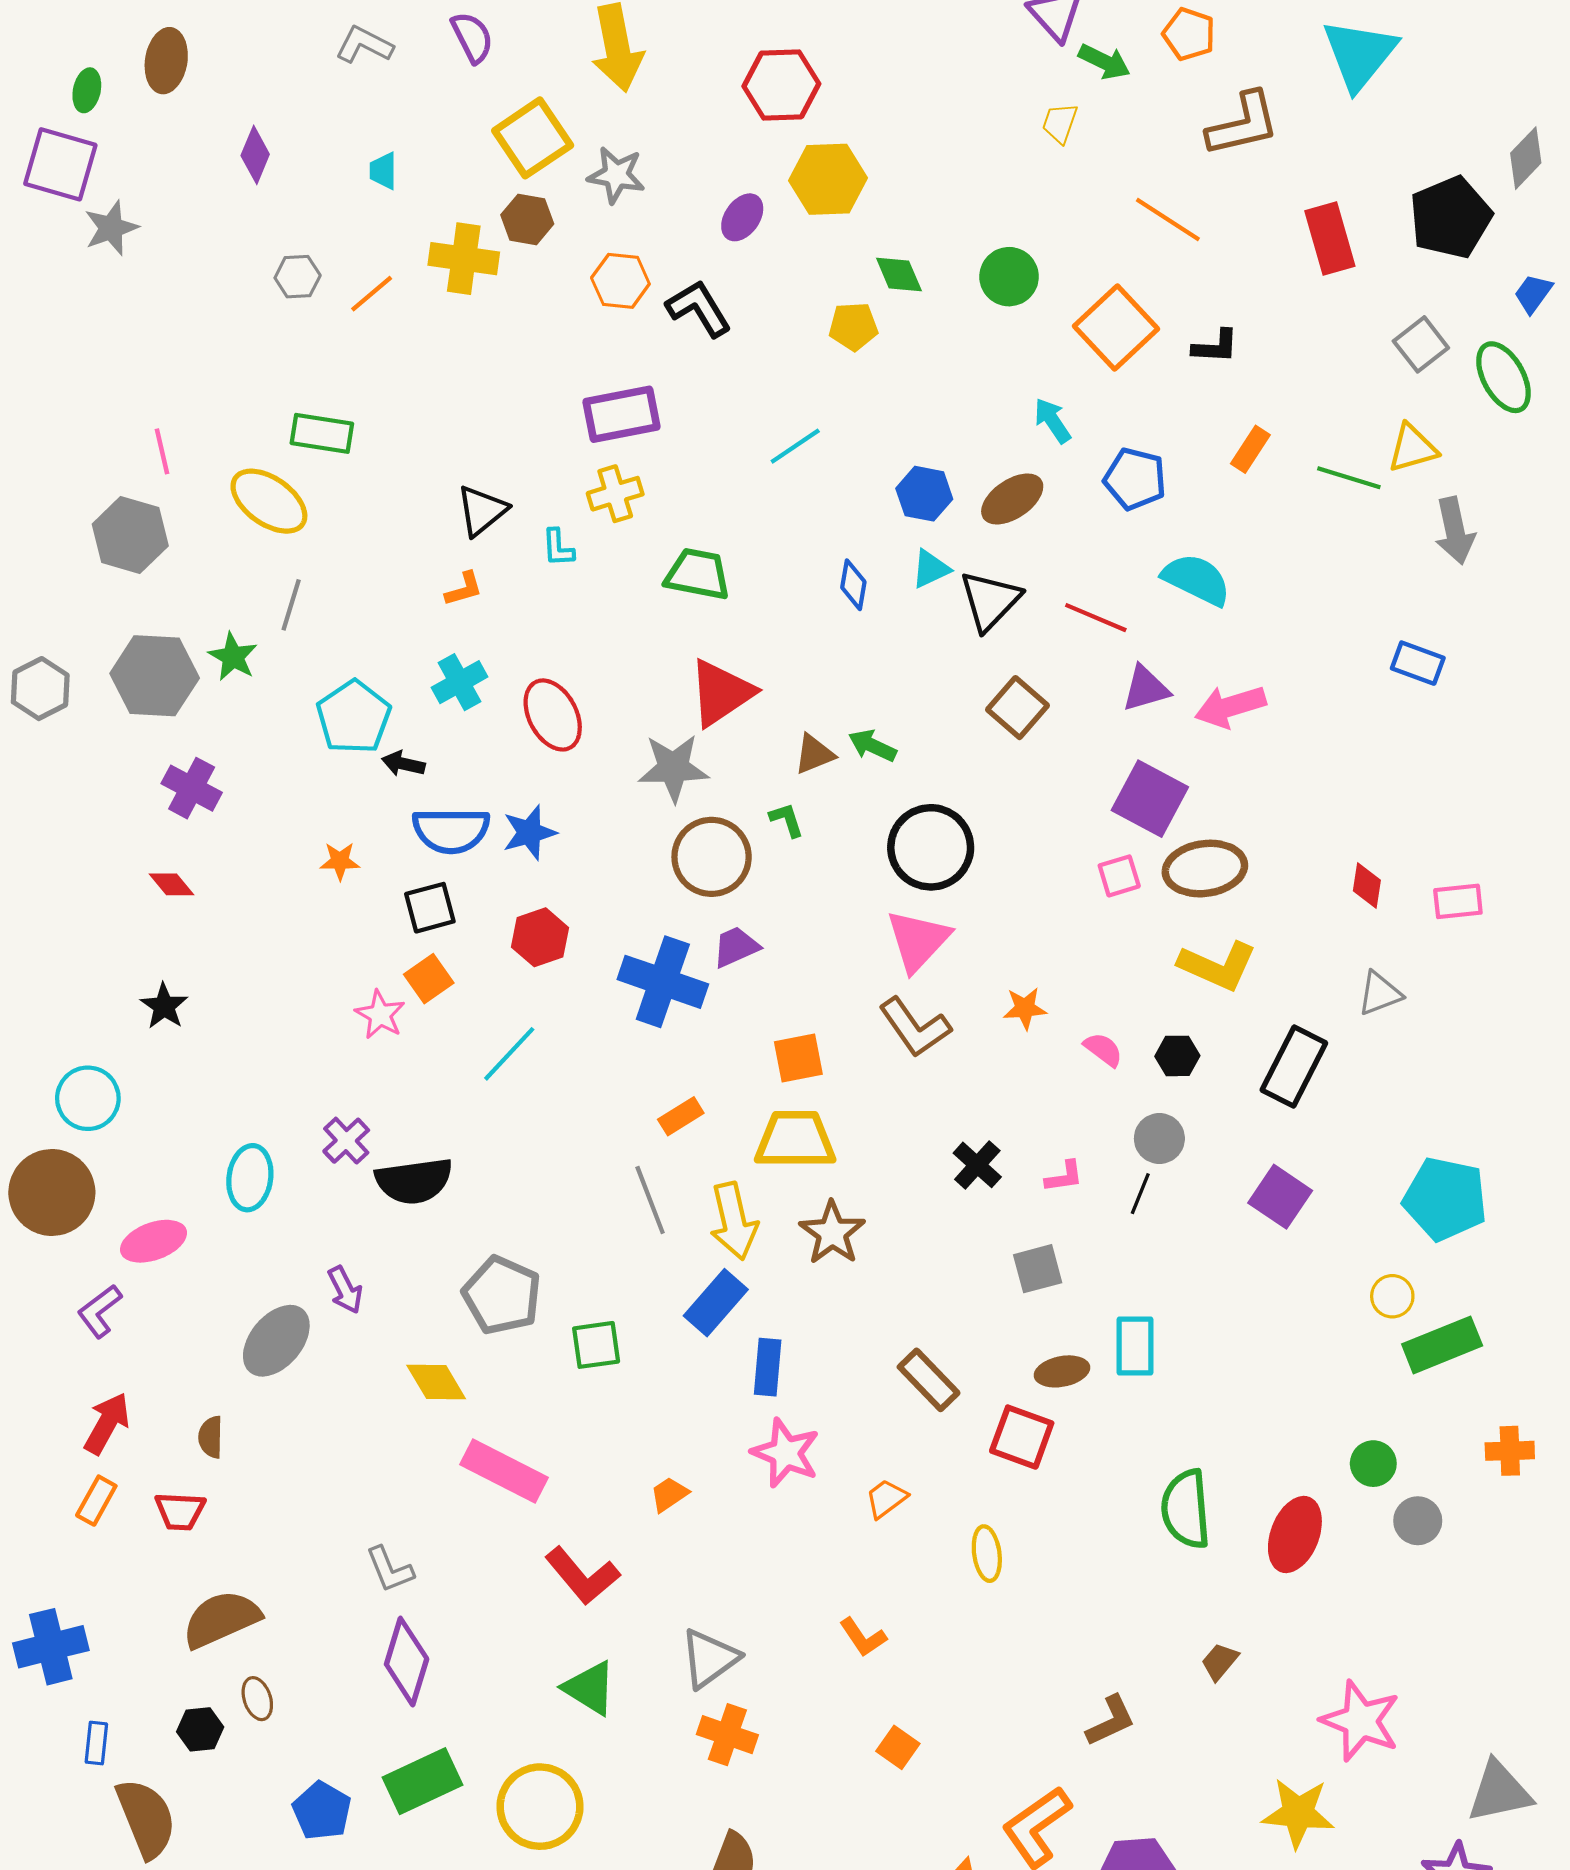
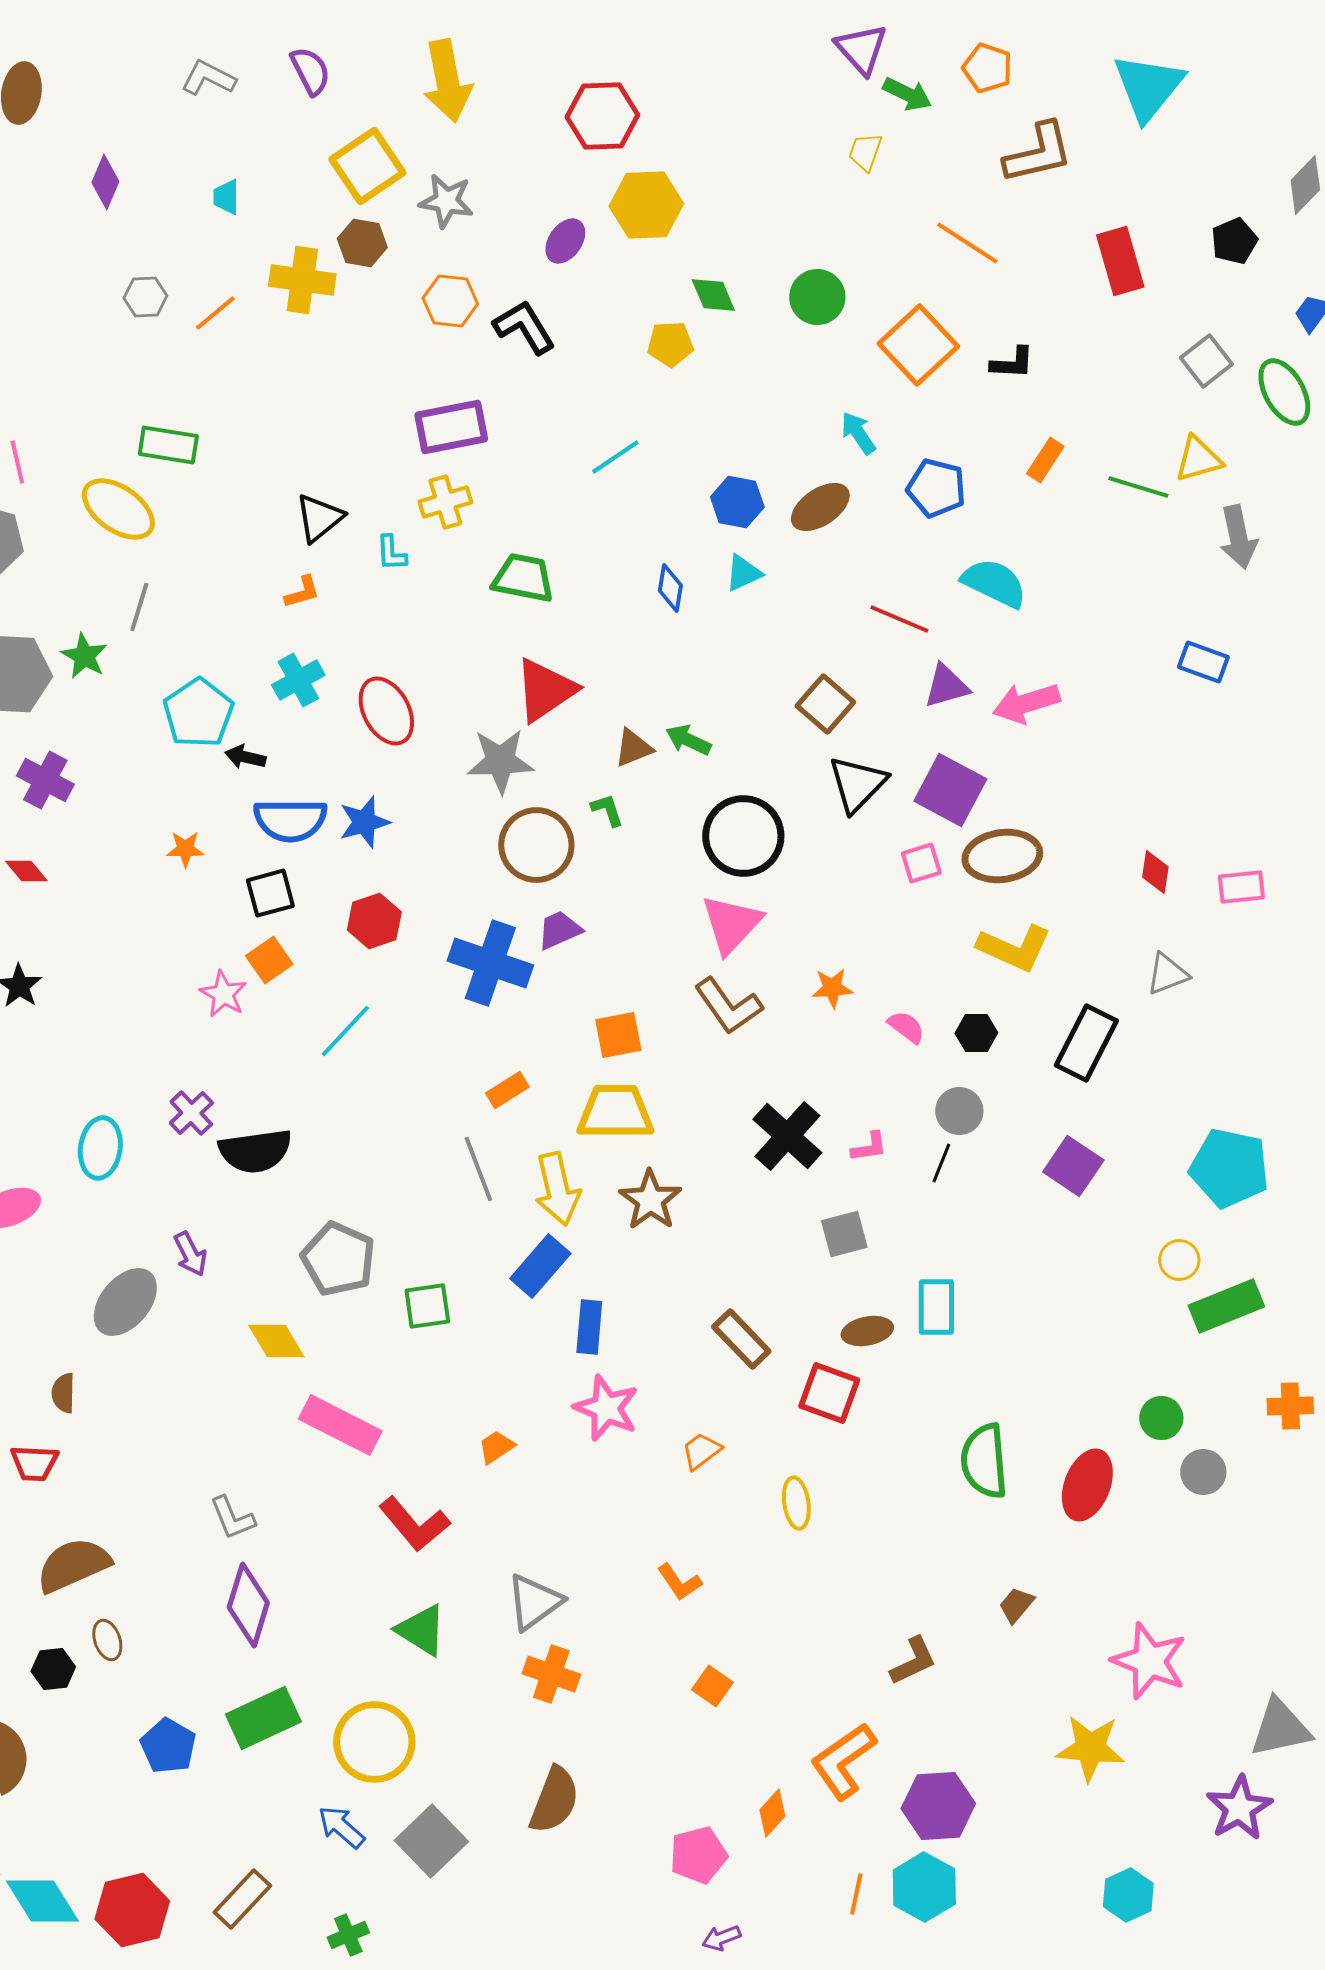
black pentagon: (1451, 217) -> (1234, 241), size x0.6
black triangle: (990, 601) -> (857, 784), moved
black cross: (977, 1165) -> (787, 1136), size x1.5

